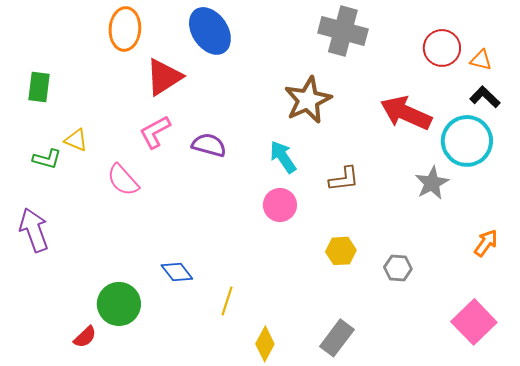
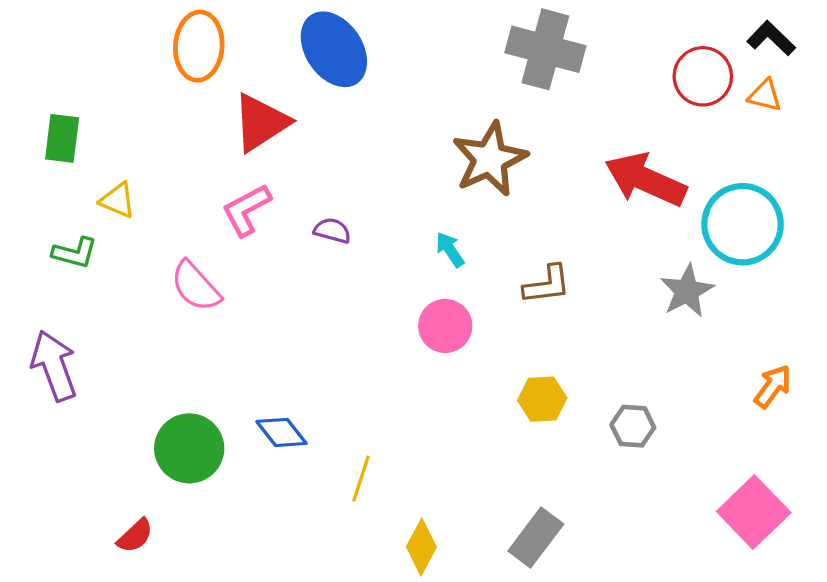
black L-shape: (485, 97) -> (771, 38), moved
yellow triangle: (76, 140) -> (118, 200), moved
purple semicircle: (209, 145) -> (332, 231), size x0.7
cyan arrow: (283, 157) -> (450, 250), size x0.7
green circle: (119, 304) -> (189, 448), moved

